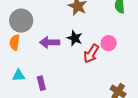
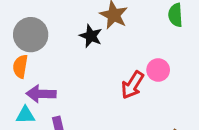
black star: (75, 38) -> (91, 36), moved
purple arrow: (50, 42) -> (41, 94), moved

